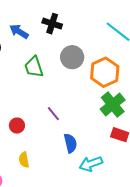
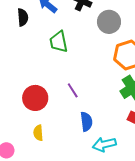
gray circle: (72, 57) -> (109, 22), moved
red circle: (17, 126) -> (35, 98), size x1.6

